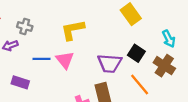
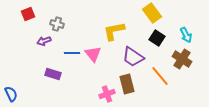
yellow L-shape: (73, 30) -> (114, 31), moved
black square: (136, 53) -> (157, 38), moved
purple trapezoid: (110, 63) -> (133, 57), turned 30

